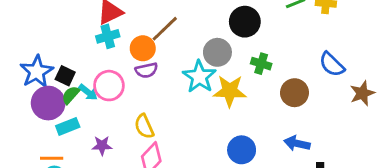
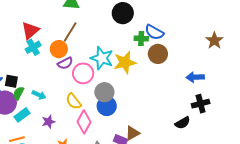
gray circle: (217, 52) -> (104, 92), moved
blue semicircle: (332, 64) -> (154, 32), moved
pink circle: (109, 86) -> (83, 73), moved
cyan arrow: (88, 92) -> (39, 95), moved
brown circle: (295, 93) -> (158, 54), moved
blue arrow: (297, 143) -> (195, 77), moved
blue circle: (242, 150) -> (107, 106), moved

